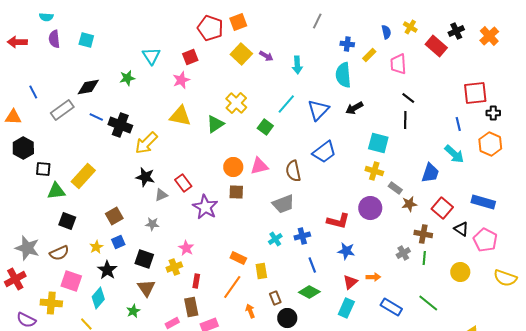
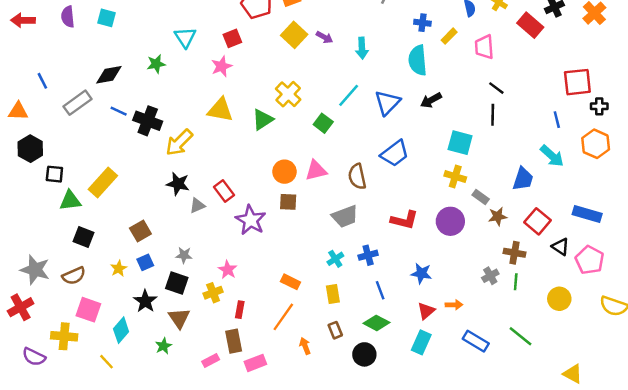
red L-shape: (338, 221) -> (404, 220), moved
gray star: (152, 224) -> (184, 255), moved
black star: (107, 270) -> (145, 301), moved
yellow rectangle: (261, 271) -> (333, 294), moved
black circle: (287, 318) -> (364, 354), moved

